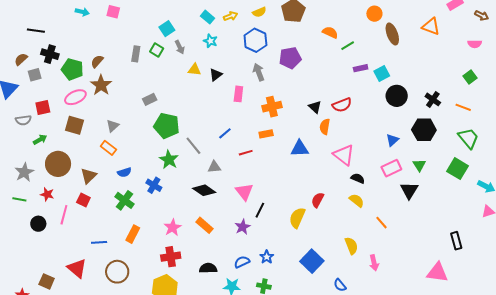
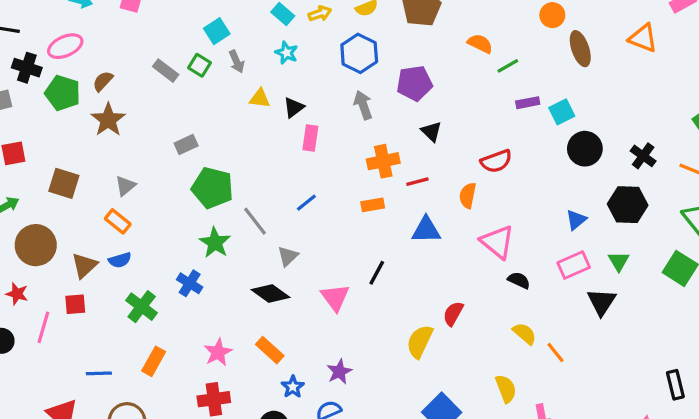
gray rectangle: (136, 54) -> (166, 71), turned -63
pink rectangle: (238, 94) -> (310, 138), moved
pink ellipse: (75, 97) -> (65, 46), moved
black triangle: (315, 107) -> (431, 131), moved
red line: (246, 153) -> (417, 182), moved
gray triangle: (214, 167) -> (288, 256), turned -40
blue semicircle: (124, 172) -> (120, 260), moved
red square: (83, 200) -> (75, 304), turned -32
yellow semicircle: (357, 200) -> (525, 334), moved
black line: (260, 210) -> (377, 273), moved
purple star: (243, 227) -> (339, 372), moved
blue star: (267, 257) -> (293, 387), moved

